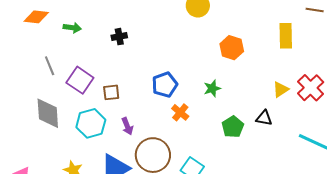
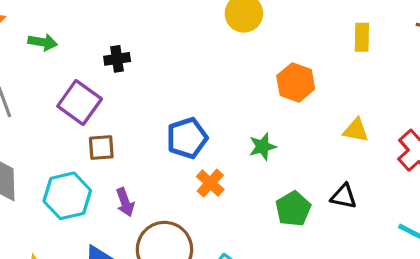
yellow rectangle: (286, 36) -> (362, 37), moved, size x0.7
purple square: (80, 80) -> (80, 102), moved
yellow triangle: (281, 89) -> (356, 130), moved, turned 42

